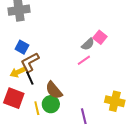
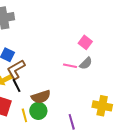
gray semicircle: (88, 44) -> (86, 63), moved
pink line: (84, 60) -> (70, 66), turned 48
brown semicircle: (54, 90) -> (41, 97), turned -66

